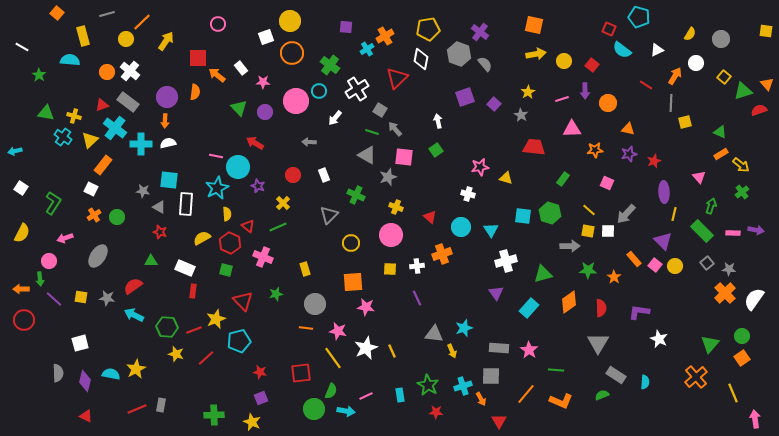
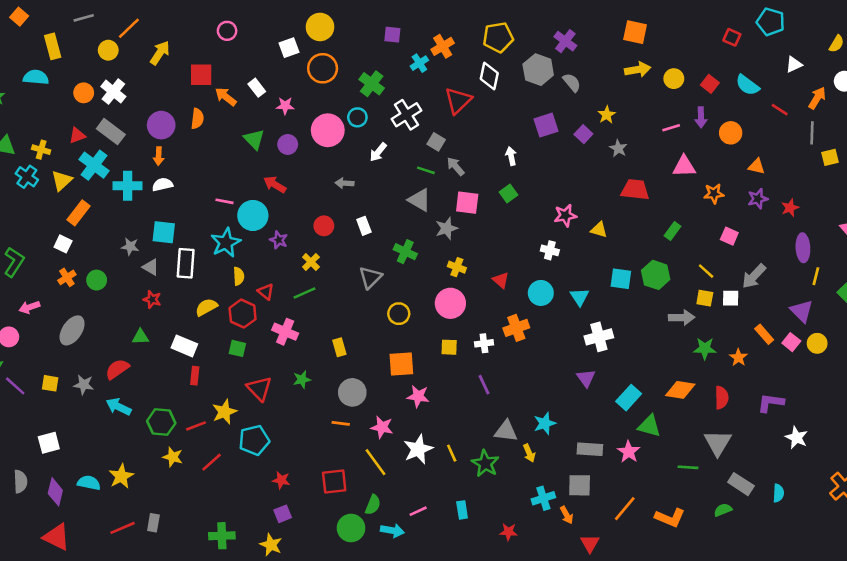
cyan semicircle: (622, 50) -> (747, 85), moved
yellow star: (528, 92) -> (607, 115), moved
green triangle: (543, 274) -> (649, 426), moved, turned 30
orange diamond: (569, 302) -> (680, 390), turned 45
green line: (556, 370) -> (688, 467), moved
green star: (428, 385) -> (485, 463), moved
red triangle: (86, 416) -> (57, 537), size x1.6

